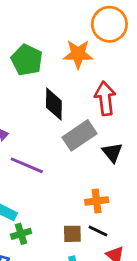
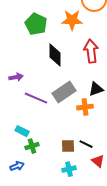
gray rectangle: (79, 135) -> (64, 92), moved
black triangle: (112, 153) -> (96, 89), turned 49
orange cross: (97, 201) -> (85, 107), moved

